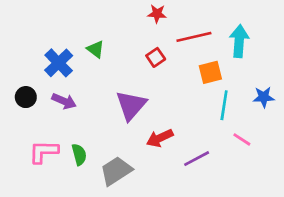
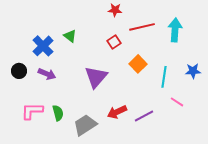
orange square: (210, 72) -> (138, 64), moved, turned -30
red arrow: (160, 138) -> (117, 112), moved

